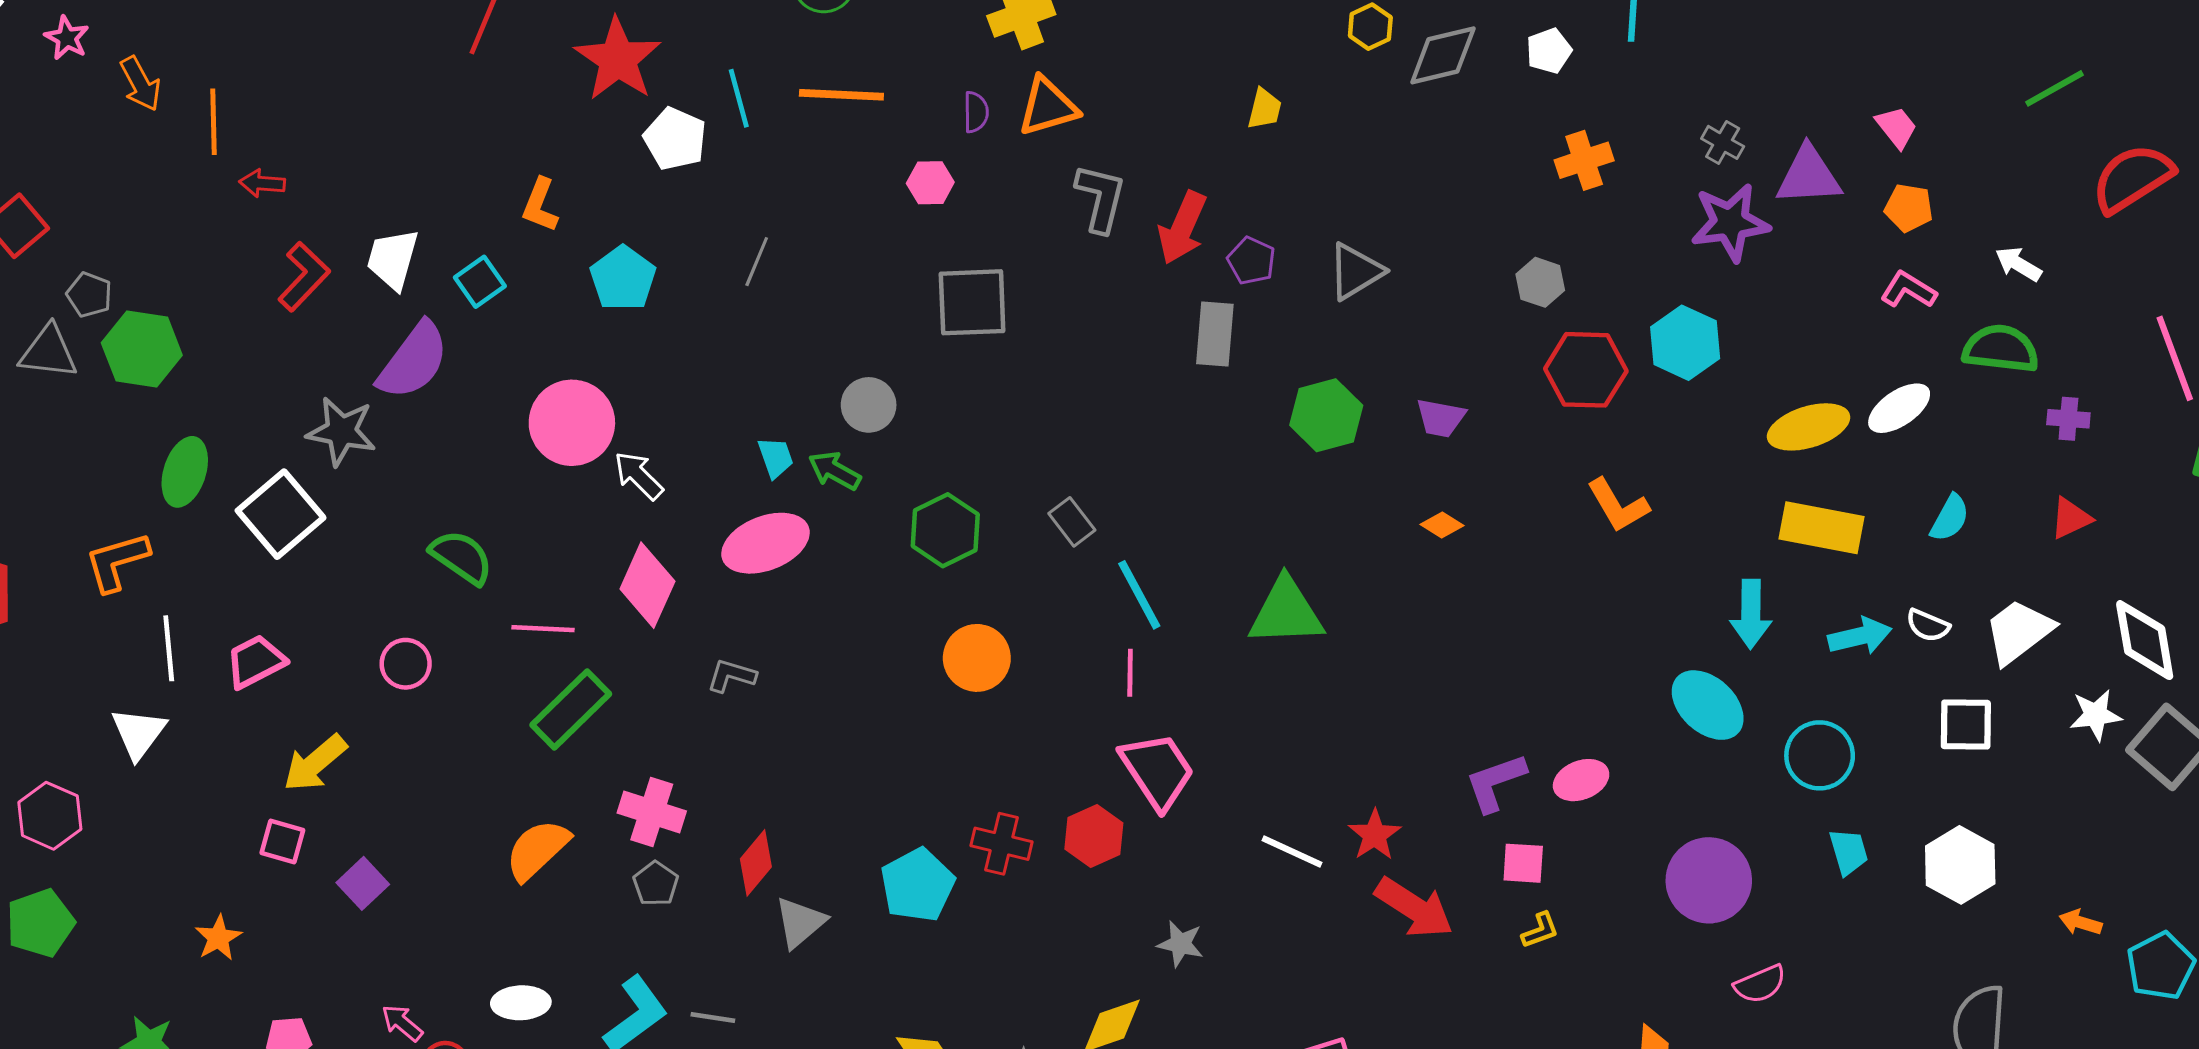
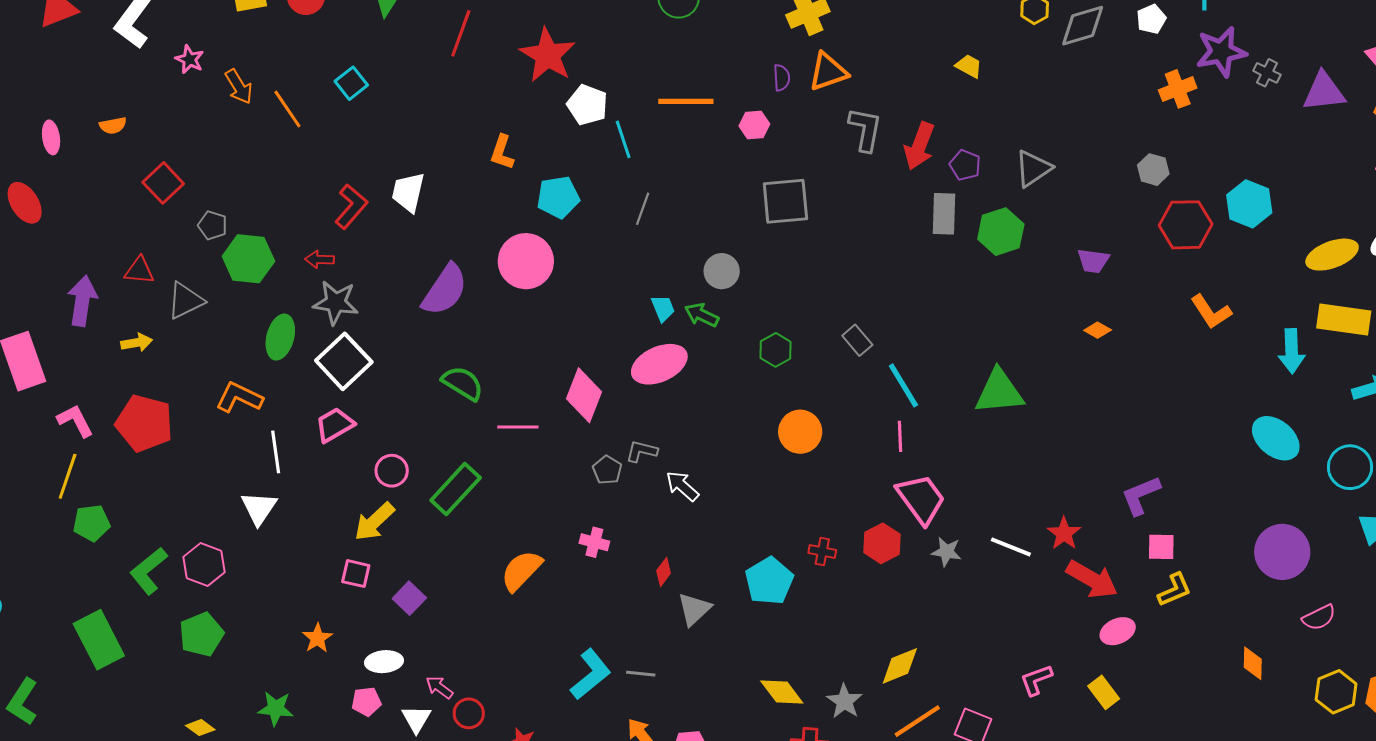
orange line: (841, 95) -> (686, 101), moved
cyan line: (739, 98) -> (623, 139), moved
yellow trapezoid: (1265, 109) -> (969, 66), turned -72
orange line: (213, 122) -> (287, 109), turned -30
red arrow: (262, 183) -> (320, 259), moved
purple star: (1730, 222) -> (1221, 52), moved
gray line: (757, 262) -> (643, 209), moved
cyan pentagon: (623, 278) -> (558, 197), turned 30
cyan square: (480, 282) -> (351, 83), moved
gray triangle: (48, 352) -> (185, 301), moved, turned -30
purple semicircle: (413, 361) -> (445, 290), moved
green hexagon: (1326, 415) -> (1001, 232), moved
pink circle: (572, 423) -> (526, 261), moved
gray star: (341, 431) -> (336, 303), moved
white arrow: (639, 476) -> (682, 486), moved
green hexagon: (945, 530) -> (776, 350), size x0.7
orange L-shape: (117, 562) -> (239, 397), turned 45
cyan arrow: (1751, 614) -> (1292, 351), moved
pink trapezoid: (255, 662) -> (335, 425), moved
pink circle: (406, 664) -> (392, 471), moved
green rectangle: (571, 709) -> (456, 489), moved
pink ellipse: (1581, 780) -> (1118, 631), moved
pink cross: (652, 812) -> (594, 542), size x0.7
red cross: (1001, 844) -> (822, 551), size x0.7
red diamond: (756, 863) -> (664, 572), size x0.7
gray pentagon: (656, 884) -> (607, 470), moved
yellow L-shape: (1540, 930) -> (1174, 590), size x1.4
gray star: (1180, 944) -> (947, 552), moved
white ellipse: (521, 1003) -> (384, 662), moved

